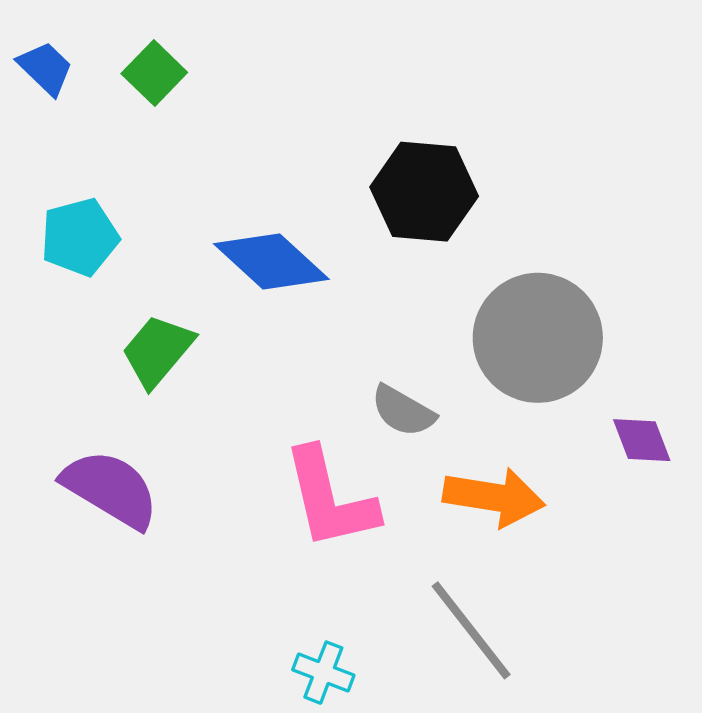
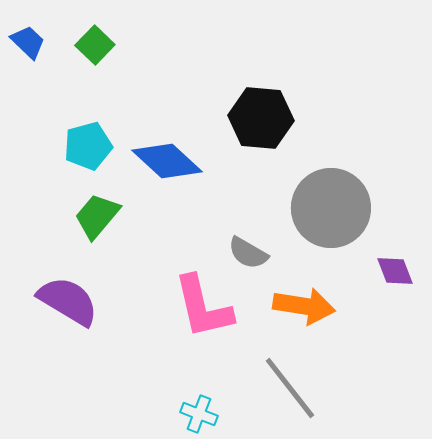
cyan pentagon: (80, 237) -> (88, 146), moved

